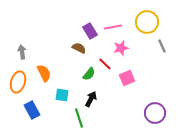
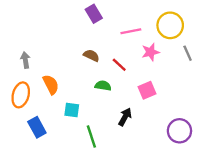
purple rectangle: (90, 31) -> (94, 14), moved
pink star: (121, 48) -> (151, 52), moved
red line: (105, 64) -> (119, 65), moved
green semicircle: (89, 74) -> (103, 86), turned -120
black arrow: (91, 99) -> (125, 117), moved

